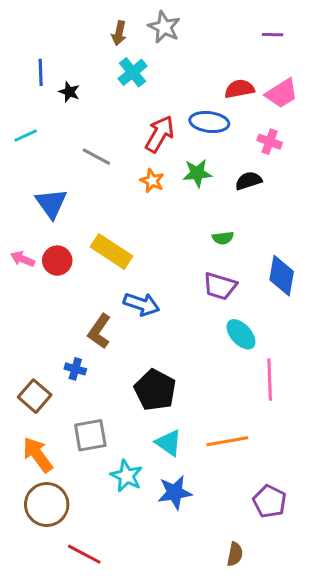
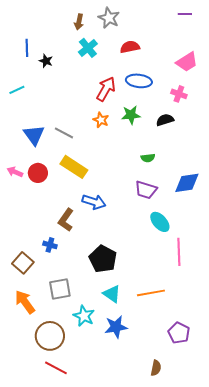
purple line: (273, 35) -> (185, 14), moved
red semicircle: (239, 89) -> (130, 47), moved
gray line: (96, 157) -> (64, 133), moved
blue diamond: (282, 276) -> (187, 183), turned 72
brown circle: (47, 504) -> (50, 336), moved

